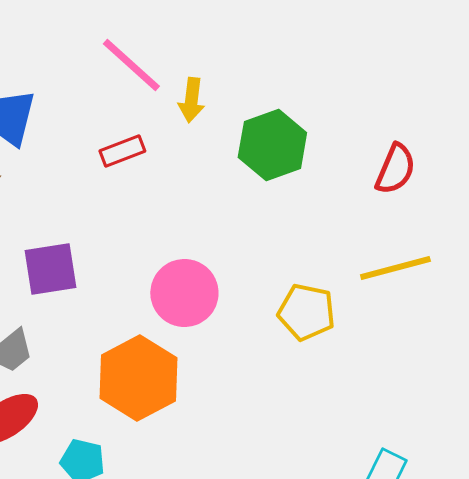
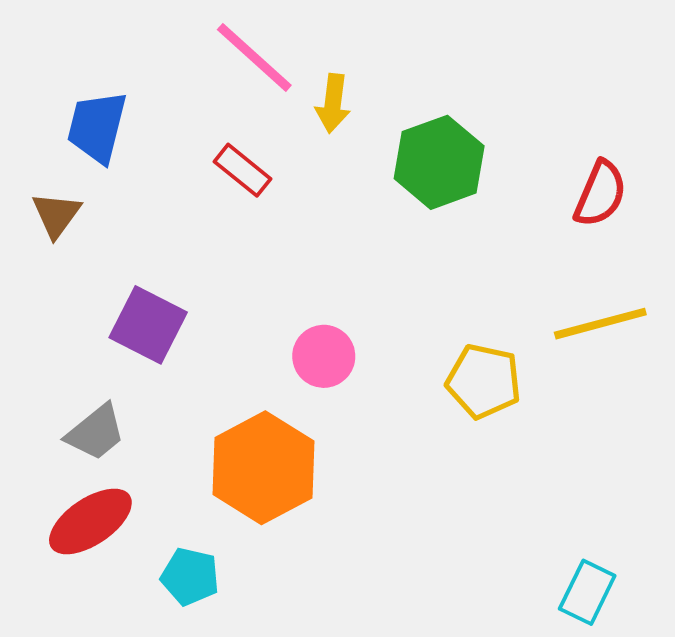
red rectangle: (122, 151) -> (242, 170), turned 60
purple square: (50, 269) -> (148, 325), turned 36
pink circle: (184, 293) -> (324, 356), size x0.7

